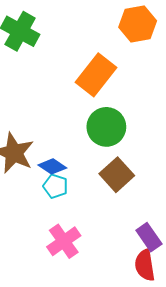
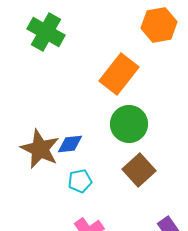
blue diamond: (52, 166) -> (70, 144), moved, turned -40
cyan pentagon: (55, 186) -> (80, 181), turned -30

